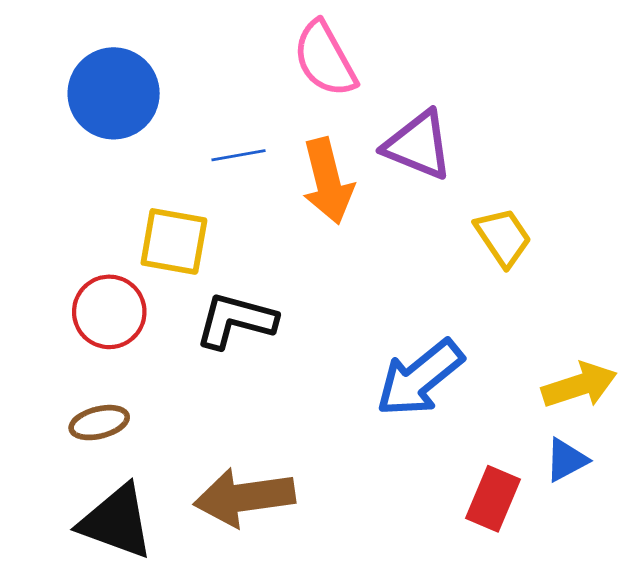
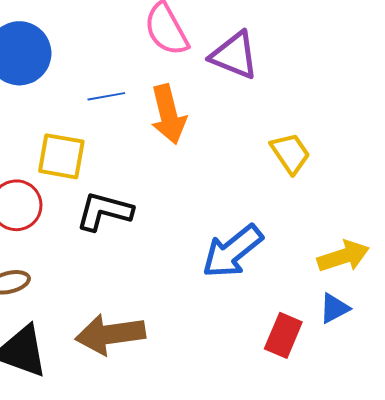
purple triangle: (418, 145) -> (234, 55), moved

